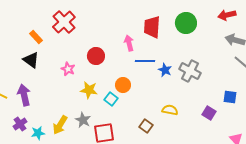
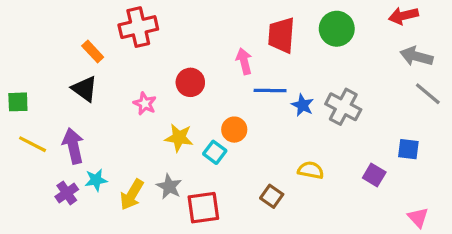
red cross: (64, 22) -> (138, 27), turned 30
cyan star: (38, 133) -> (96, 180), moved

